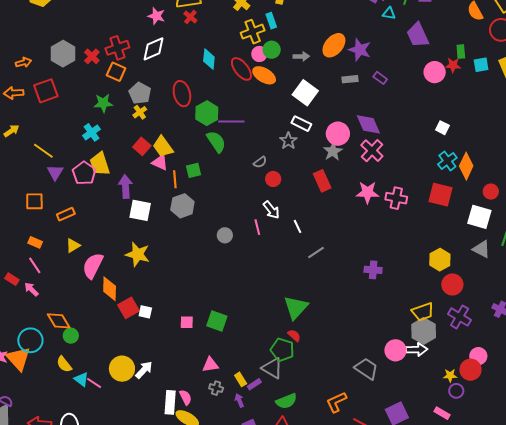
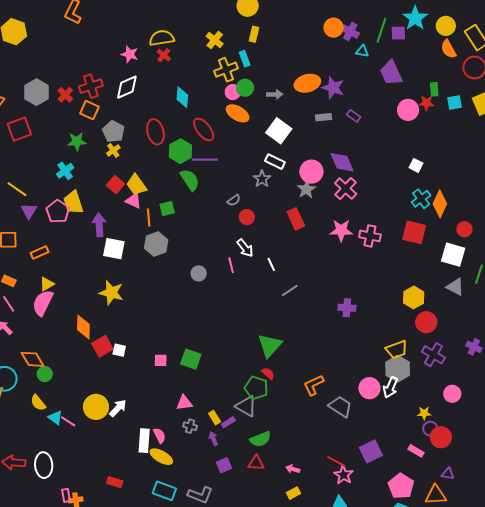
orange ellipse: (334, 45) -> (307, 83), turned 35
red ellipse: (241, 69) -> (204, 129), moved
pink semicircle: (93, 266) -> (43, 303), moved
white arrow: (417, 350) -> (391, 387), turned 115
red circle: (471, 370) -> (441, 437), moved
orange L-shape: (336, 402) -> (314, 385), moved

